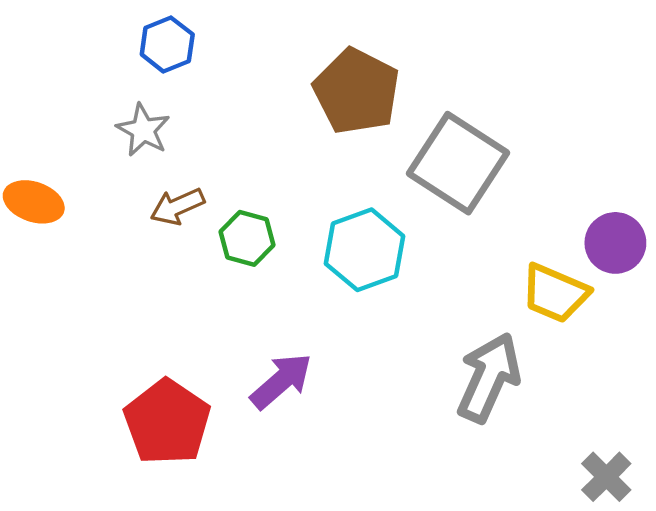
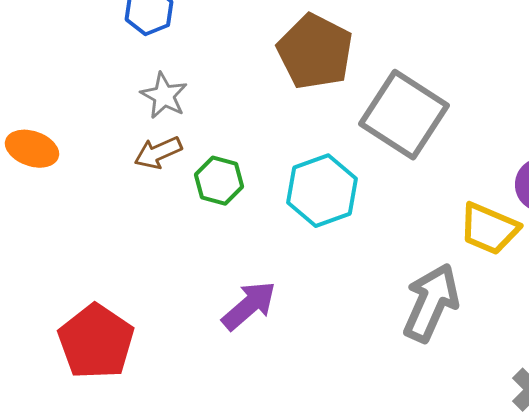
gray star: (143, 130) -> (164, 96), moved
red pentagon: (167, 422) -> (96, 342), moved

